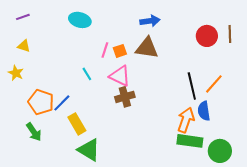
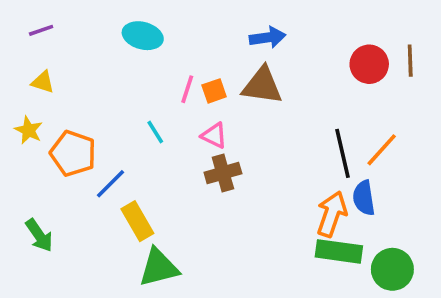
pink triangle: (120, 76) -> (214, 136), size x0.7
orange pentagon: (41, 102) -> (73, 153), moved
green arrow: (34, 132) -> (39, 235), moved
green triangle: (89, 150) -> (159, 268), turned -45

